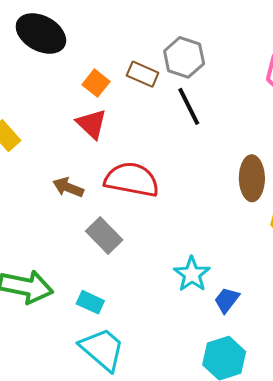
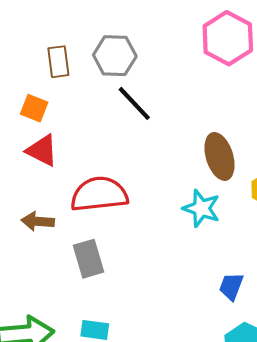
brown rectangle: (143, 74) -> (58, 62), moved, turned 76
gray rectangle: (104, 235) -> (88, 259), turned 45
cyan star: (192, 274) -> (201, 208), moved

